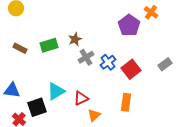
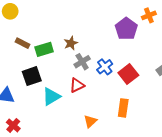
orange cross: (151, 12) -> (149, 15), turned 32
brown rectangle: (20, 48) -> (22, 43), moved
red triangle: (81, 98) -> (77, 85), moved
black square: (37, 107) -> (32, 76), moved

